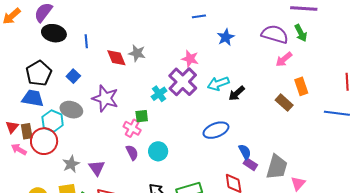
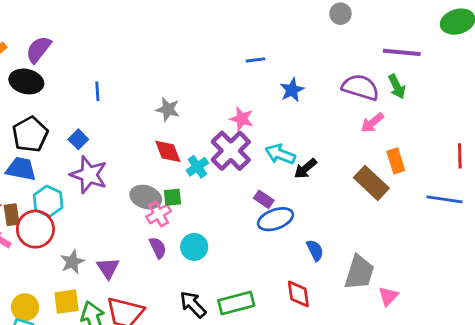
black ellipse: (54, 33) -> (26, 81), moved
red diamond: (116, 58) -> (168, 151), moved
cyan arrow: (218, 83) -> (280, 154), turned 40
purple star: (105, 98) -> (89, 175), moved
brown rectangle: (284, 103) -> (371, 183), size x1.4
gray ellipse: (71, 110) -> (146, 197), moved
pink cross: (132, 128) -> (159, 214), turned 30
purple rectangle: (250, 164) -> (264, 199), moved

